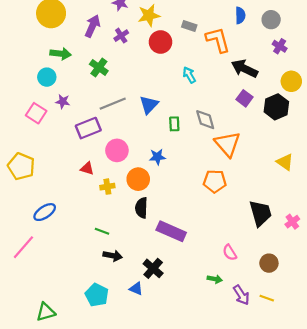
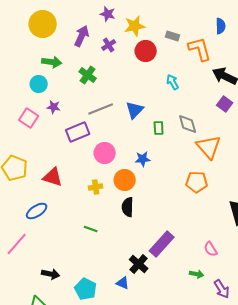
red triangle: (87, 168) -> (53, 177), moved, size x1.5
purple rectangle: (171, 231) -> (162, 244), moved, turned -72
black arrow: (113, 256) -> (51, 274), moved

